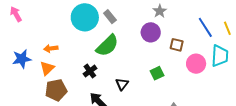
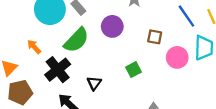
purple circle: (151, 32) -> (112, 26), moved
orange arrow: (51, 48) -> (34, 47), moved, turned 56
black cross: (90, 71) -> (58, 70), size x1.6

